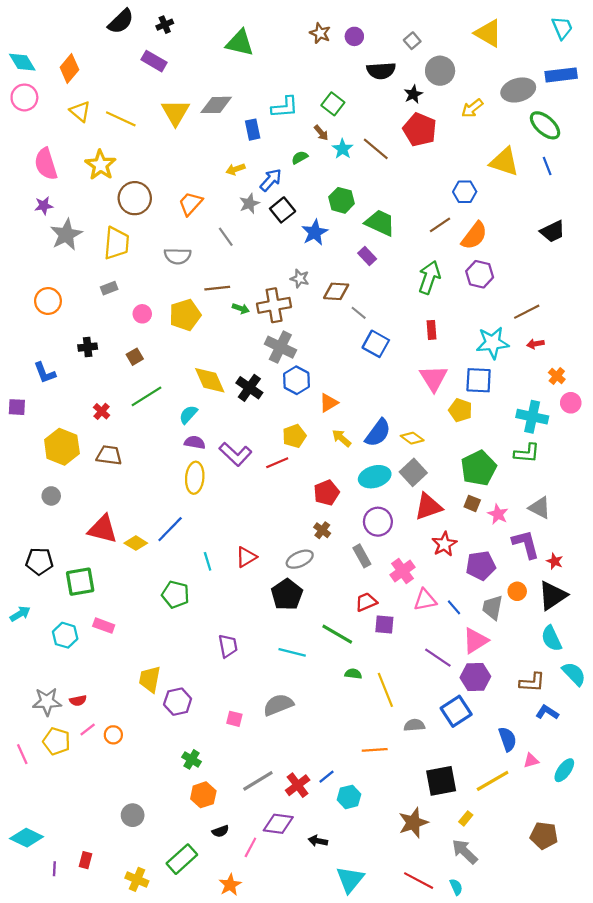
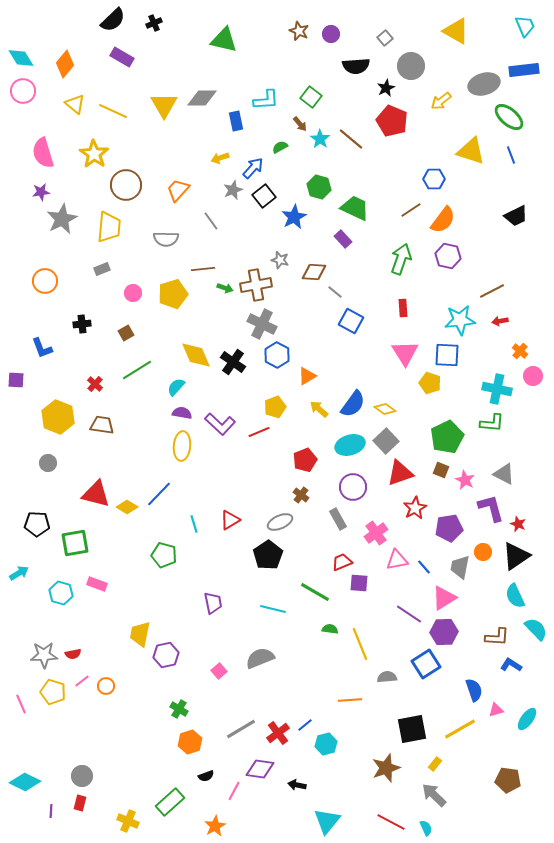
purple rectangle: (154, 61) -> (122, 57), moved
pink square: (234, 719) -> (219, 671), turned 35
gray circle: (133, 815) -> (82, 776), moved

